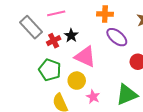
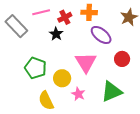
red cross: (54, 41) -> (65, 17), moved
pink triangle: (85, 57) -> (86, 62), moved, turned 35

